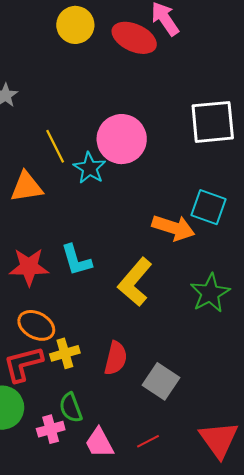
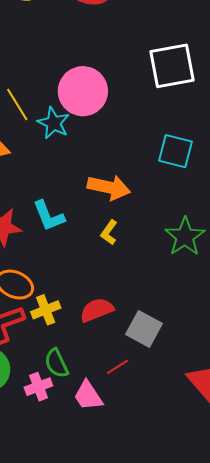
orange arrow: (173, 228) -> (109, 187), moved
yellow L-shape: (135, 282) -> (109, 232), size x0.5
red semicircle: (116, 358) -> (97, 310), turned -120
red line: (148, 441) -> (117, 367), moved

